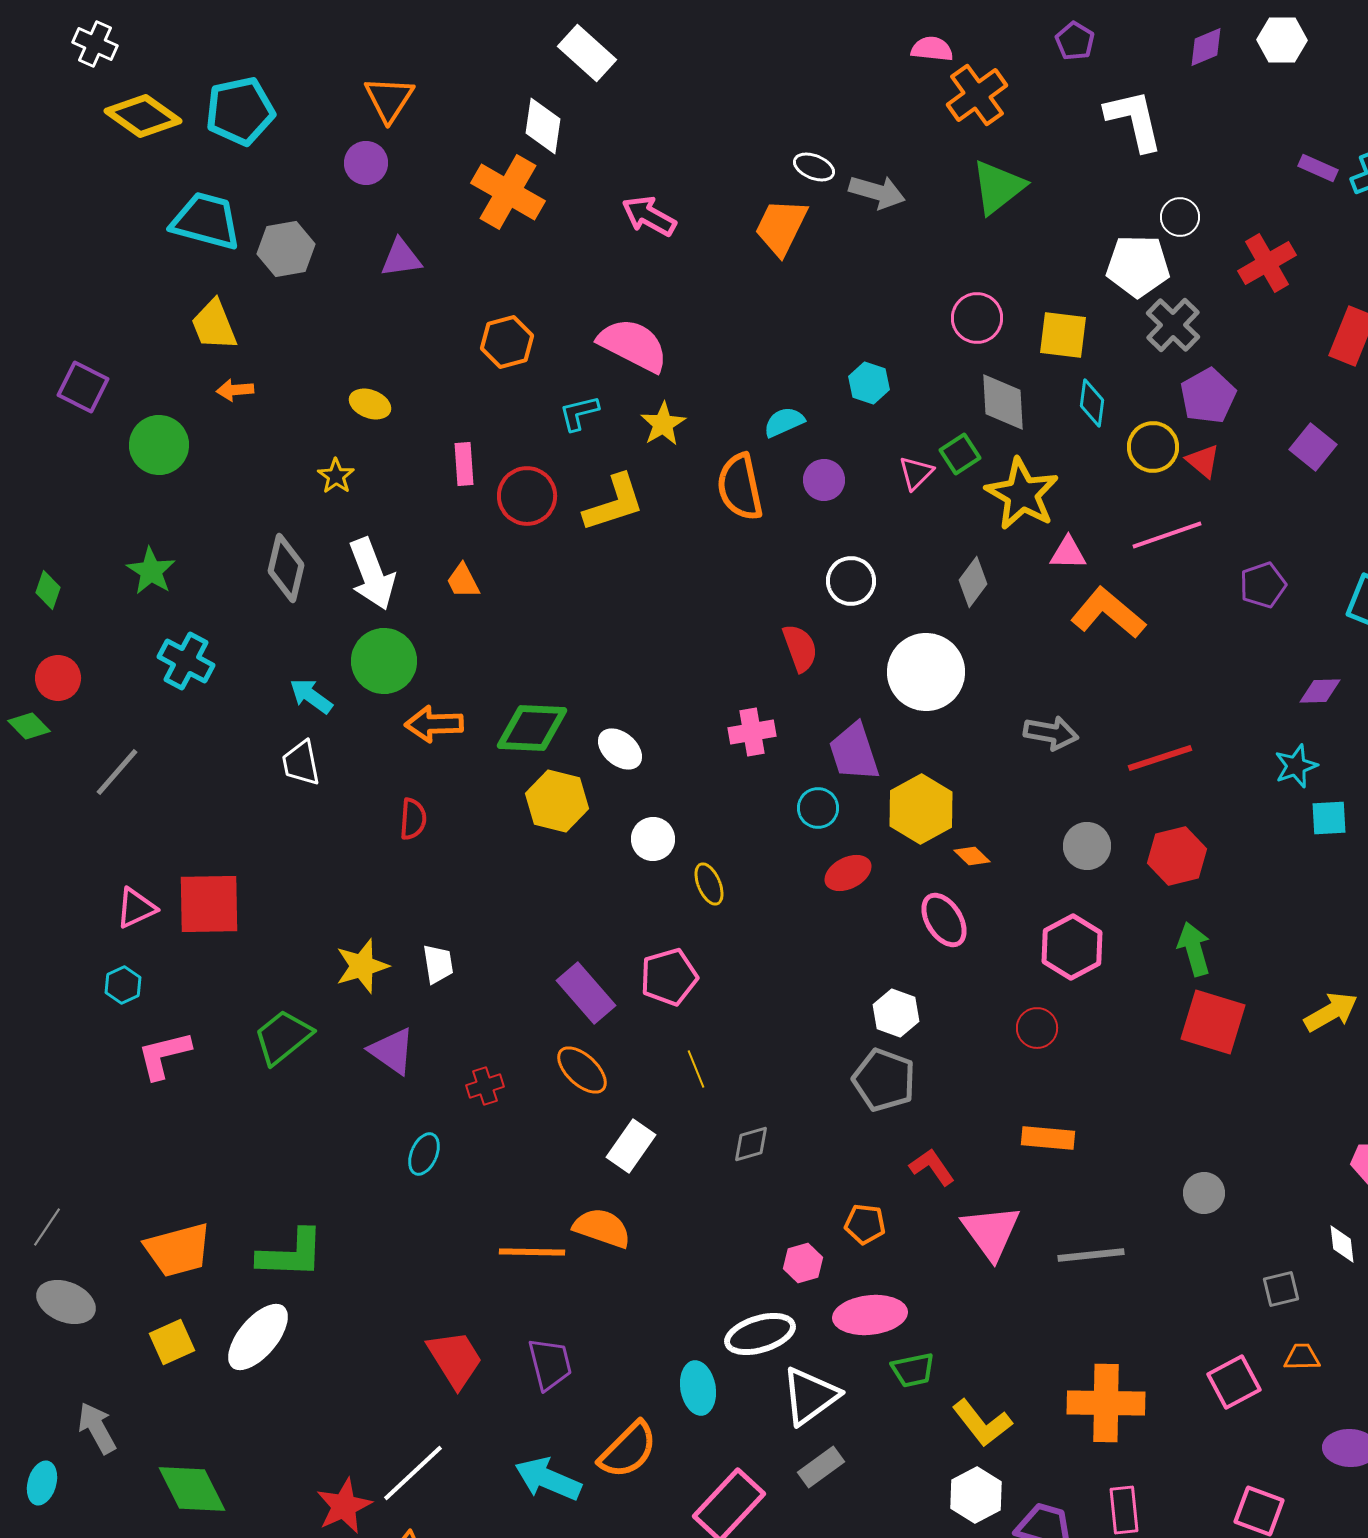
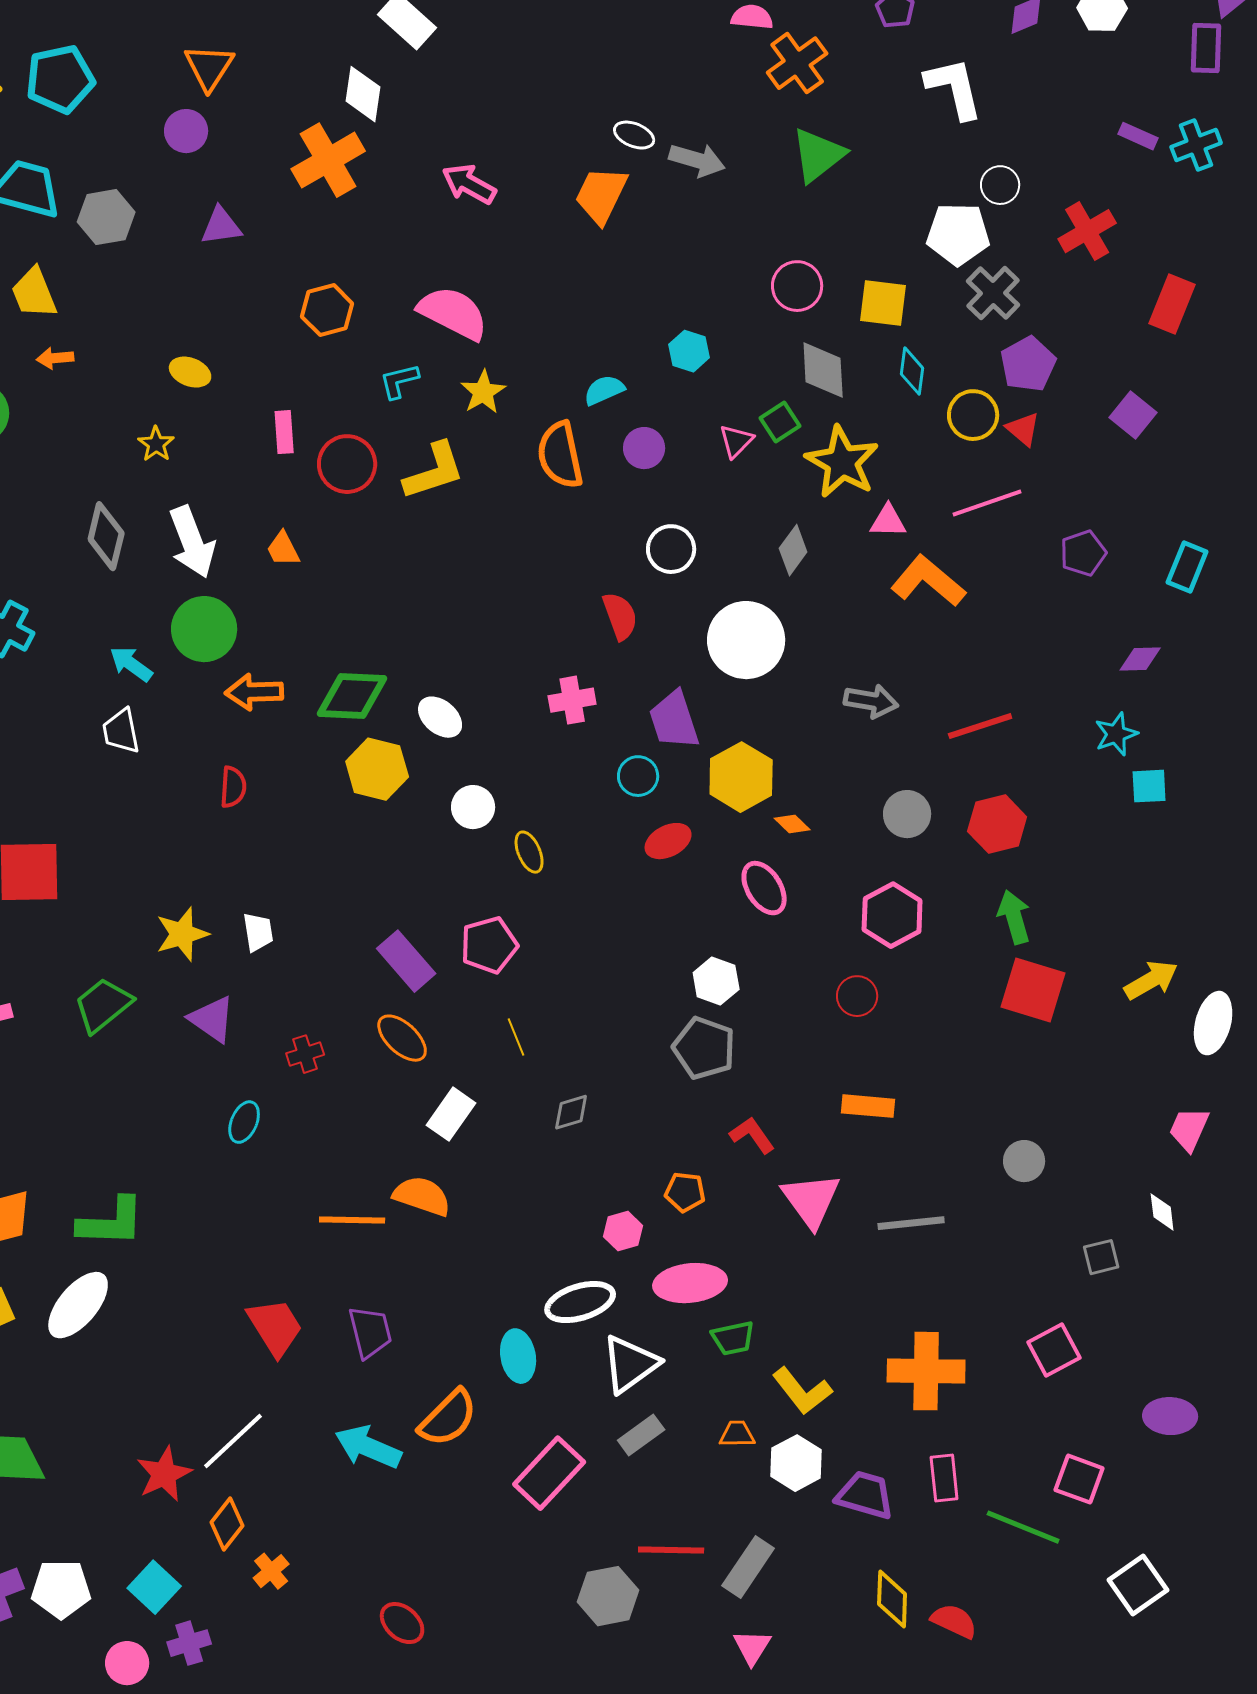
orange cross: (508, 192) -> (328, 160), turned 30
orange trapezoid: (1302, 1357) -> (737, 1434), moved

